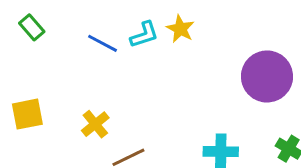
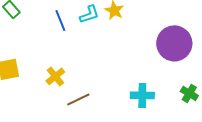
blue line: (102, 43) -> (60, 20), turned 40

